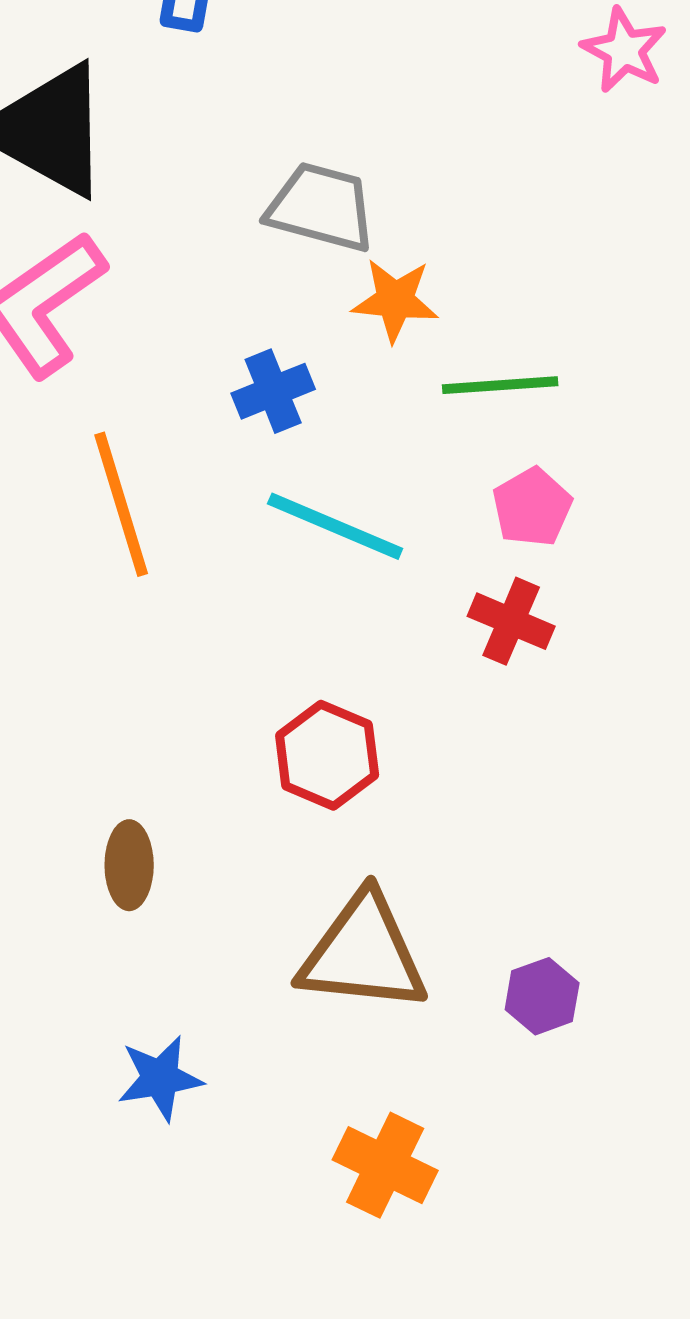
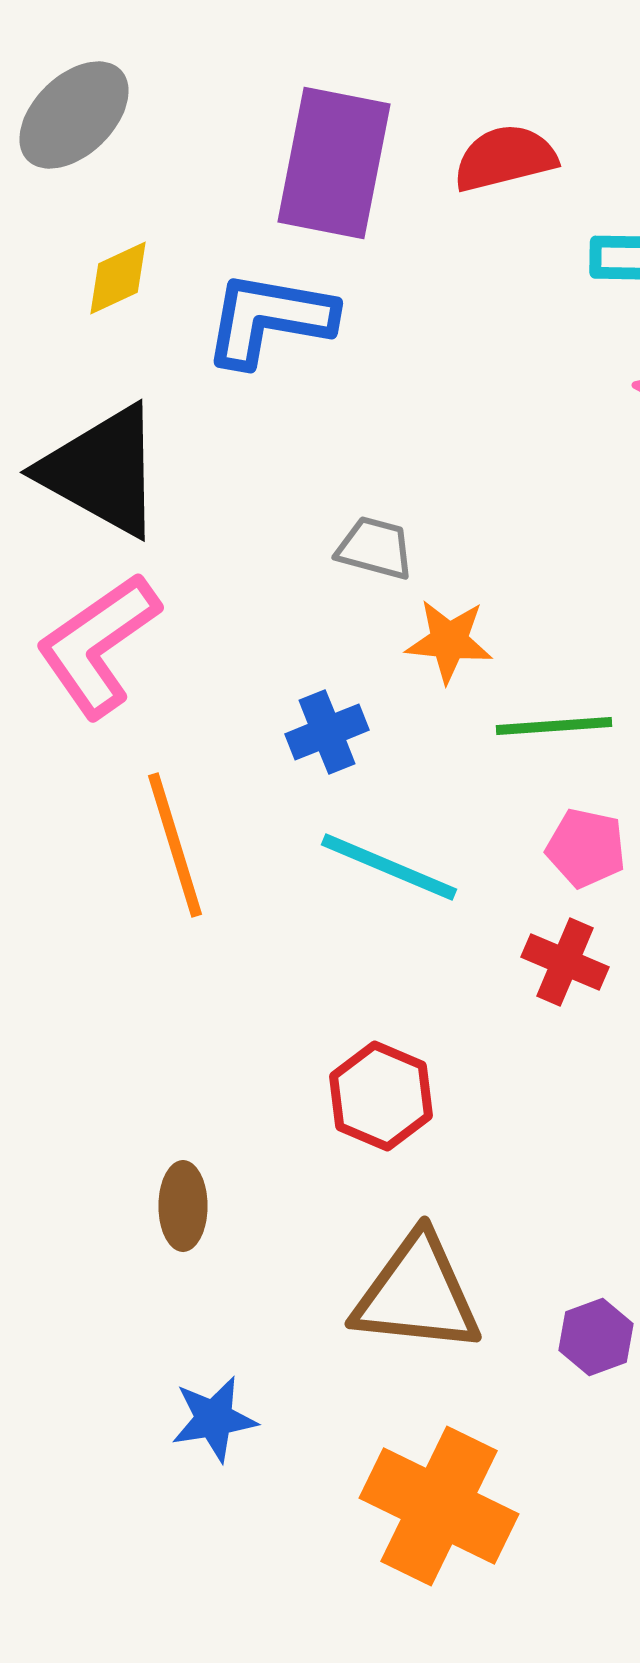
gray trapezoid: (321, 207) -> (375, 548), size x0.7
pink pentagon: (532, 507) -> (586, 848), turned -30
orange cross: (385, 1165) -> (439, 1506), size x1.5

